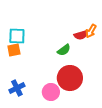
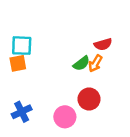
orange arrow: (91, 31) -> (95, 63), moved
red circle: (70, 78) -> (89, 99), size x0.7

